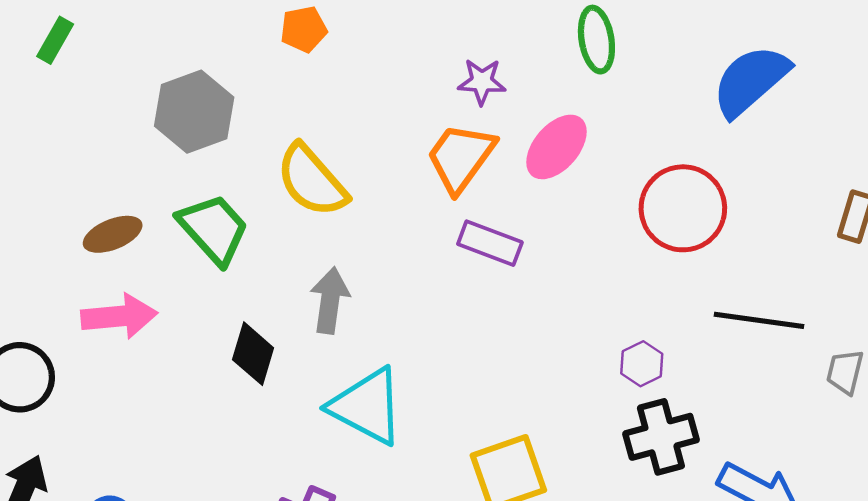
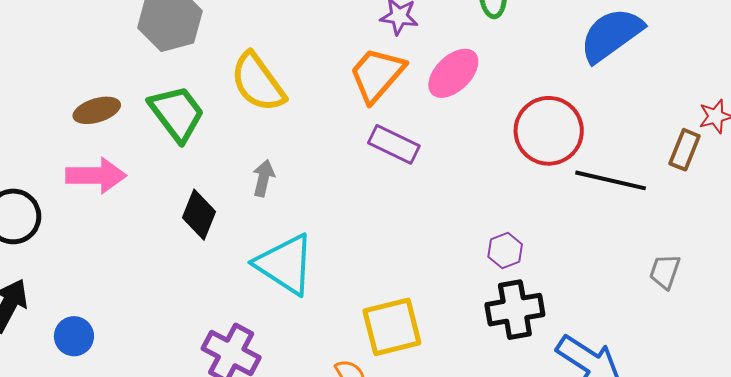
gray arrow: (330, 300) -> (263, 178), size x0.7
black line: (759, 320) -> (611, 180), moved

